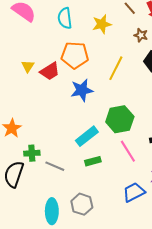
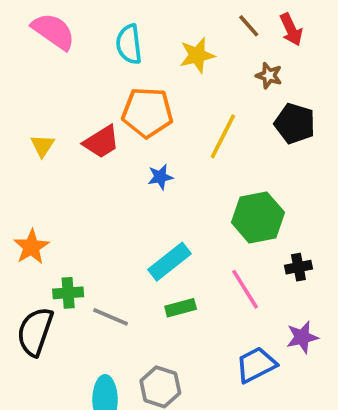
yellow triangle: (28, 66) -> (42, 146), moved
blue star: (82, 90) -> (160, 177), size x0.6
green hexagon: (120, 119) -> (258, 217), moved

